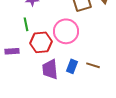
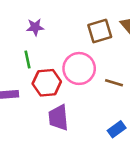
brown line: (93, 65) -> (114, 83), moved
blue rectangle: (72, 66) -> (117, 129), moved, turned 32

